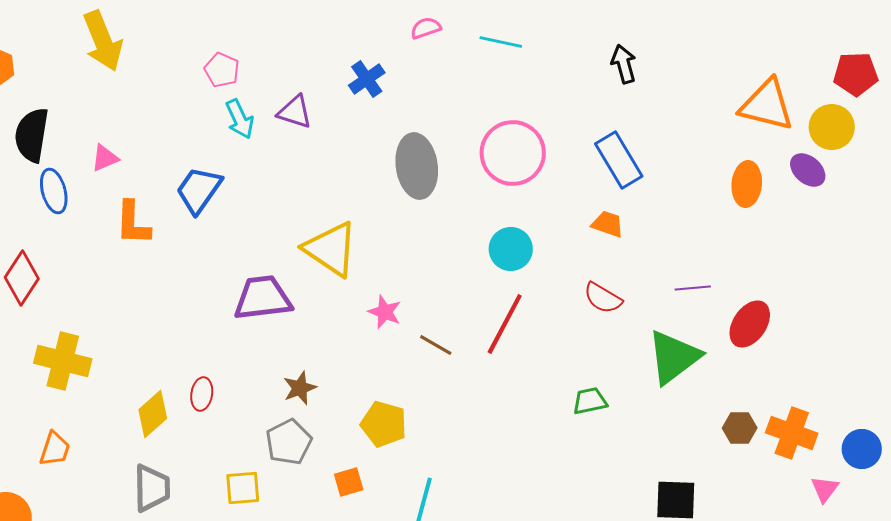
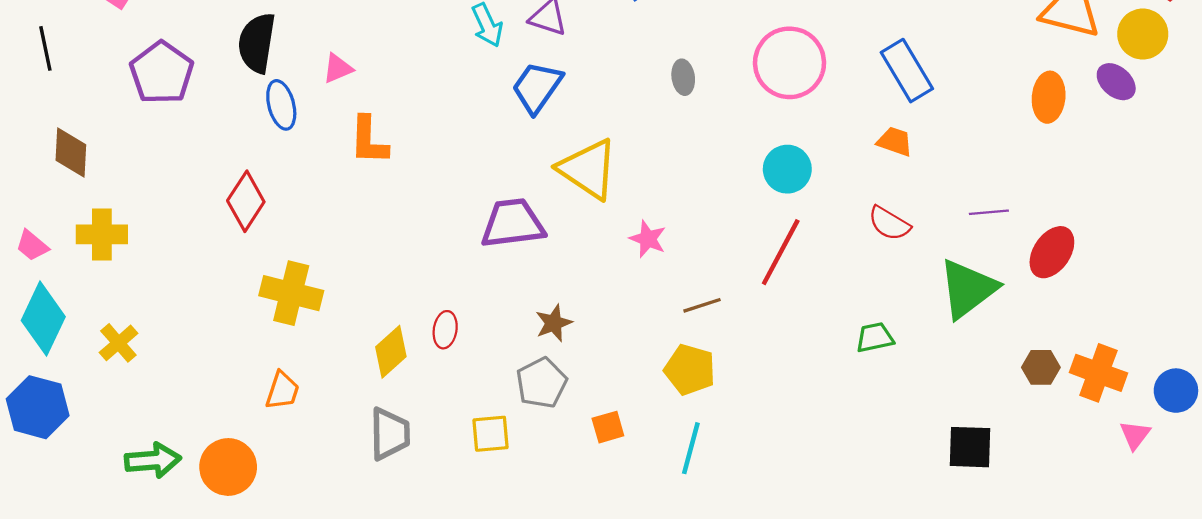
gray ellipse: (417, 166) -> (683, 77), size x0.5
blue trapezoid: (199, 190) -> (537, 87), moved
brown line: (436, 345) -> (702, 305), moved, turned -48
yellow pentagon: (384, 424) -> (690, 370), moved

